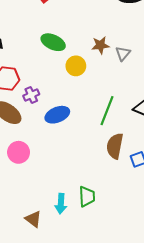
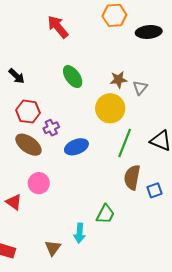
green ellipse: (53, 42) -> (73, 77), turned 30
yellow circle: (76, 66) -> (110, 108), moved, size x1.5
green trapezoid: (87, 197) -> (105, 214), moved, turned 30
brown triangle: (33, 219) -> (53, 248), turned 30

